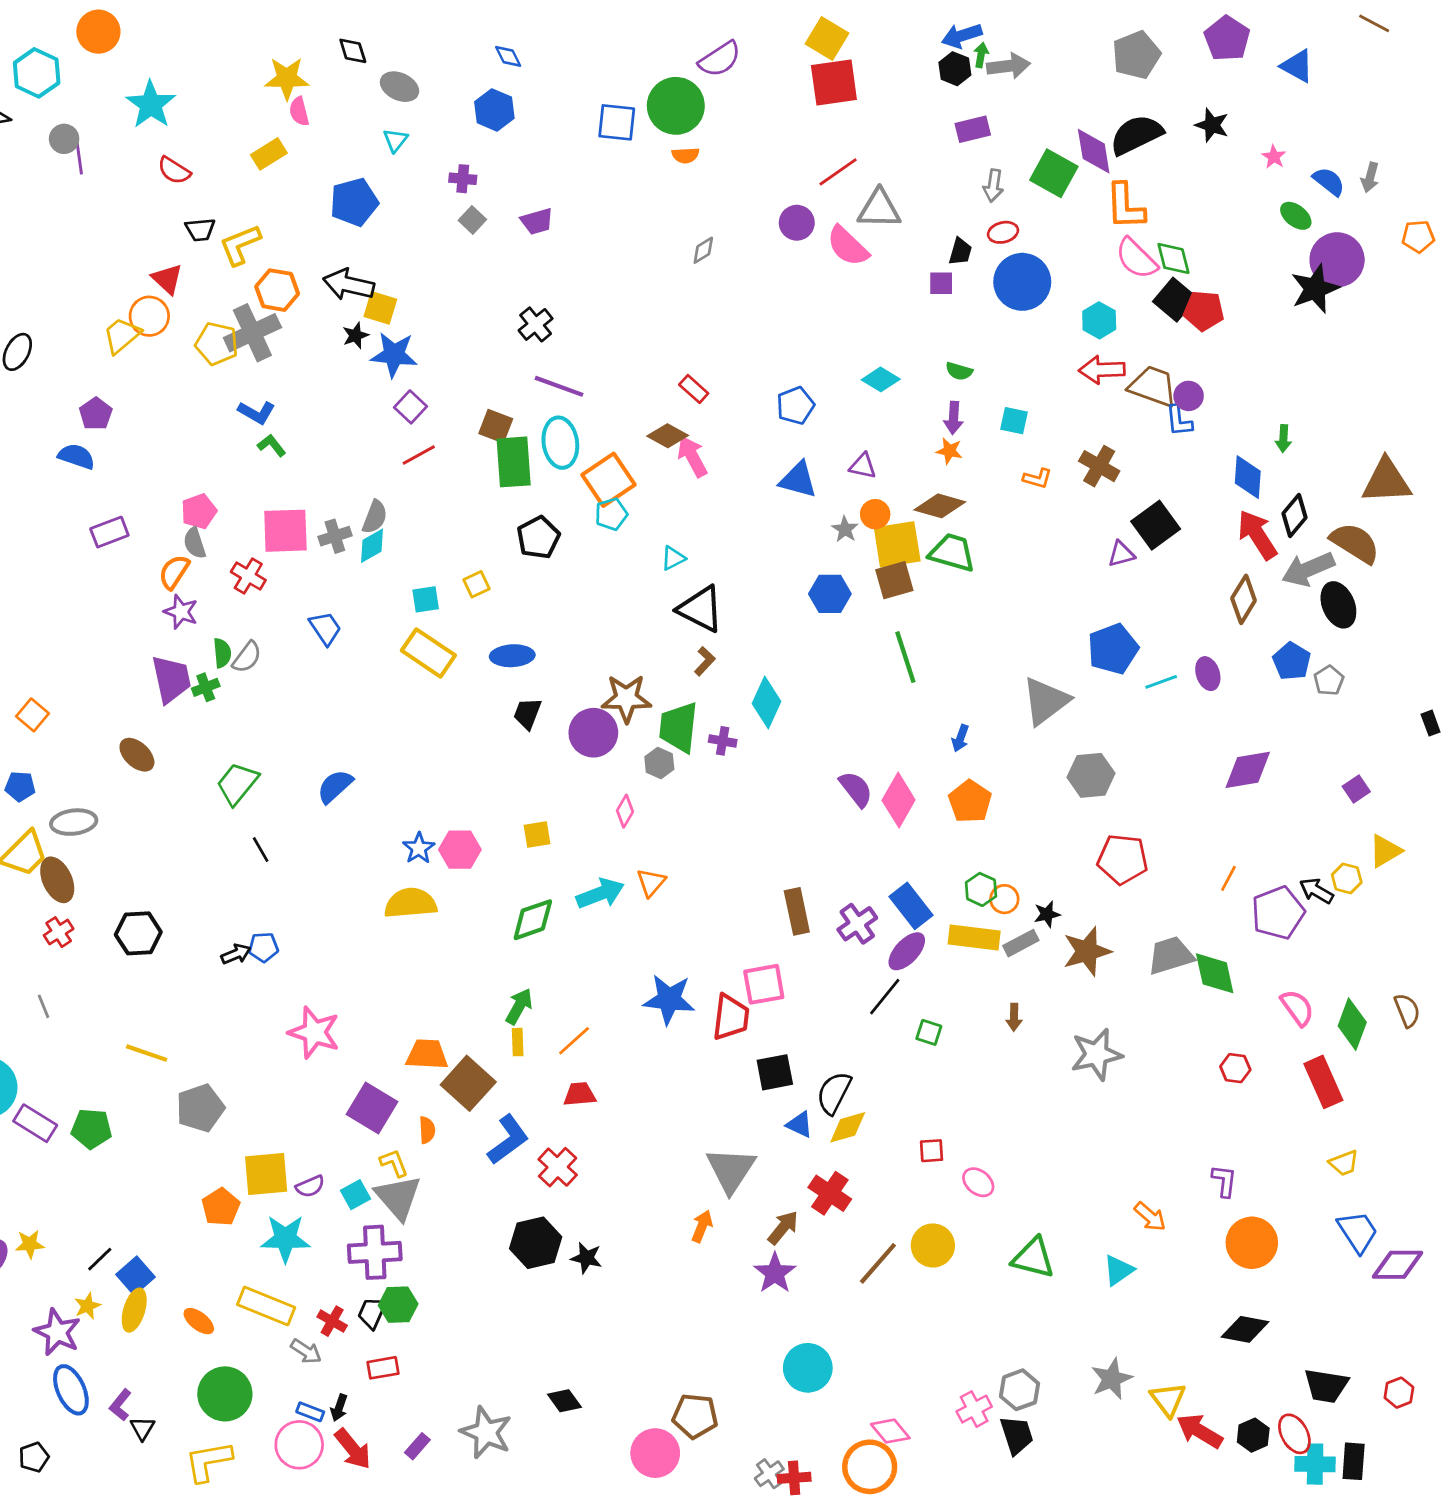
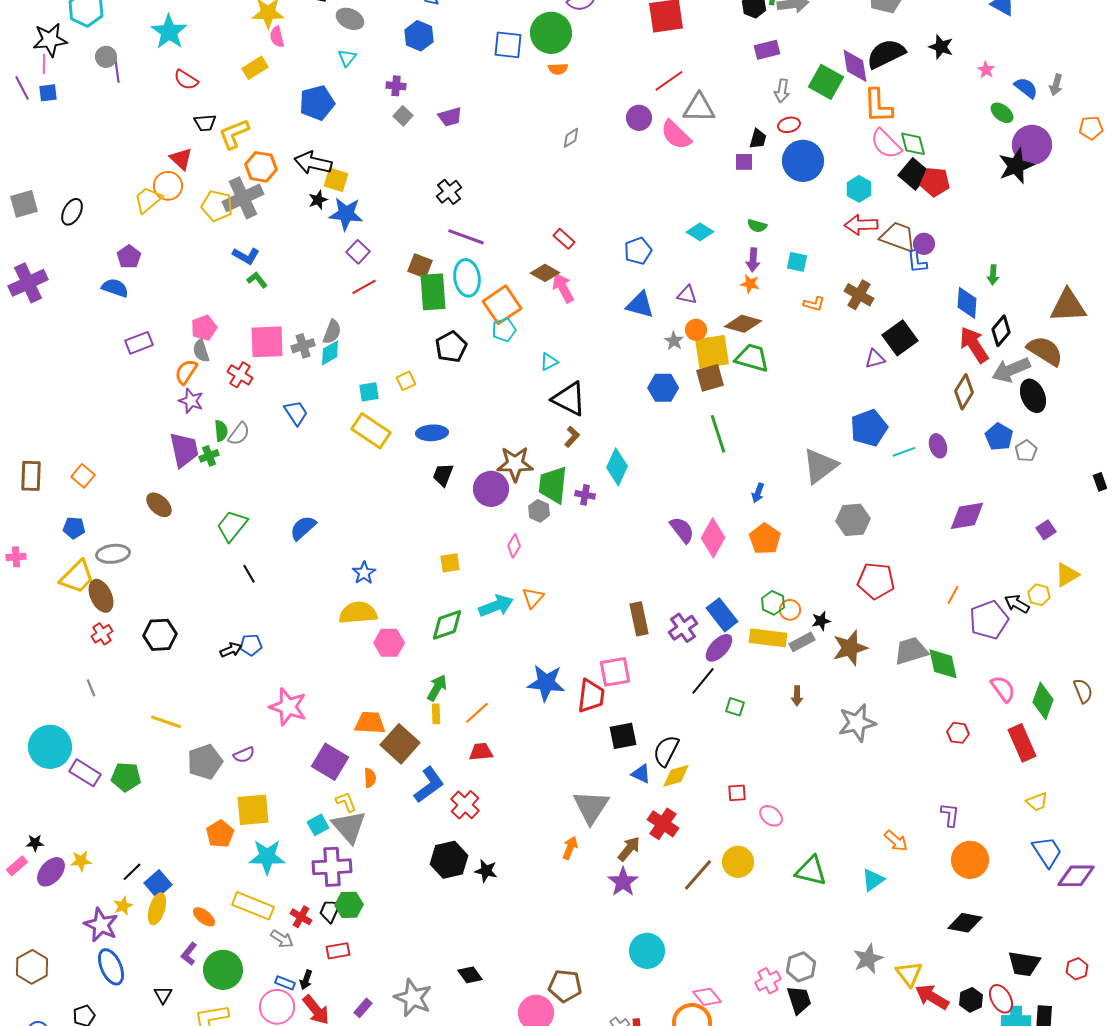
pink hexagon: (460, 850) -> (389, 643), moved
purple semicircle: (310, 1186) -> (244, 755), moved
purple L-shape: (120, 1405) -> (189, 954), moved

